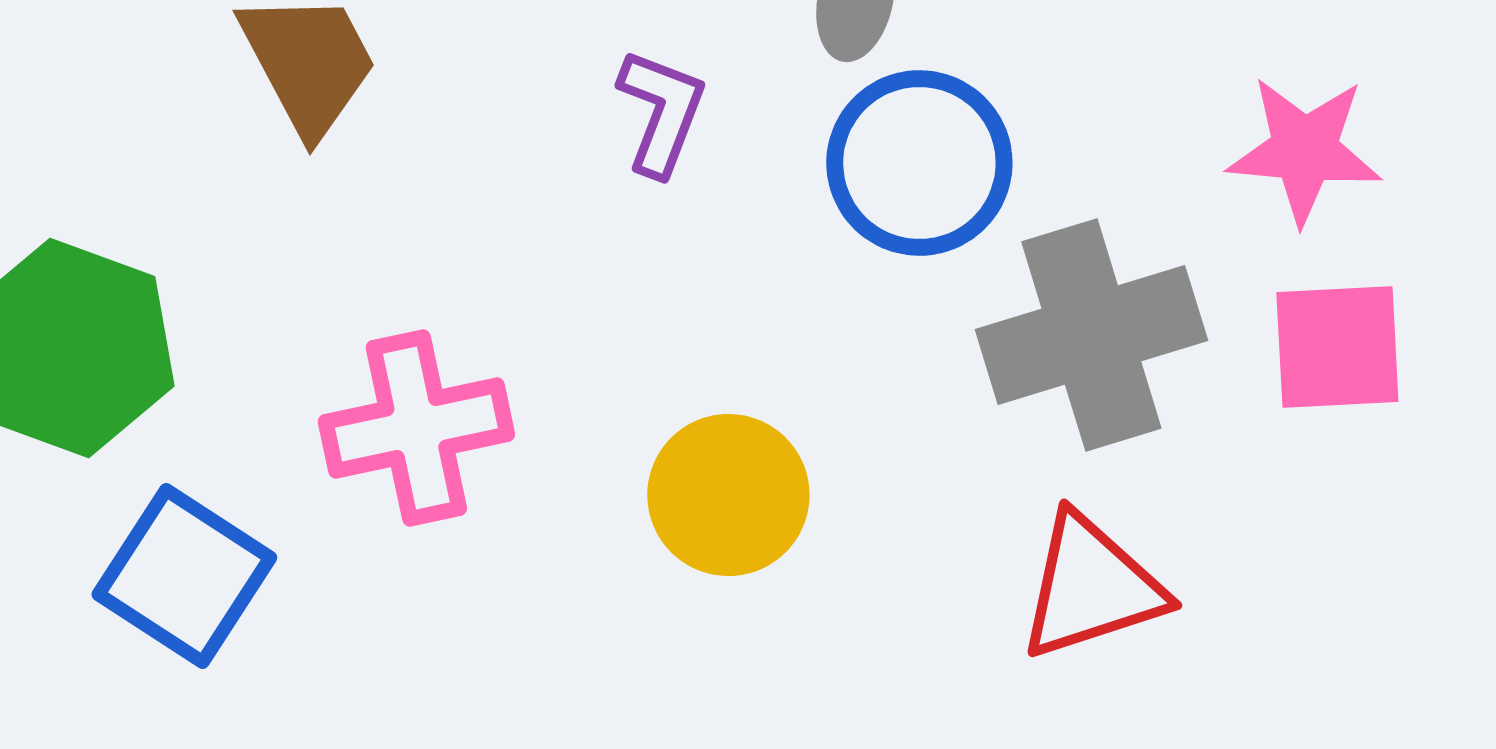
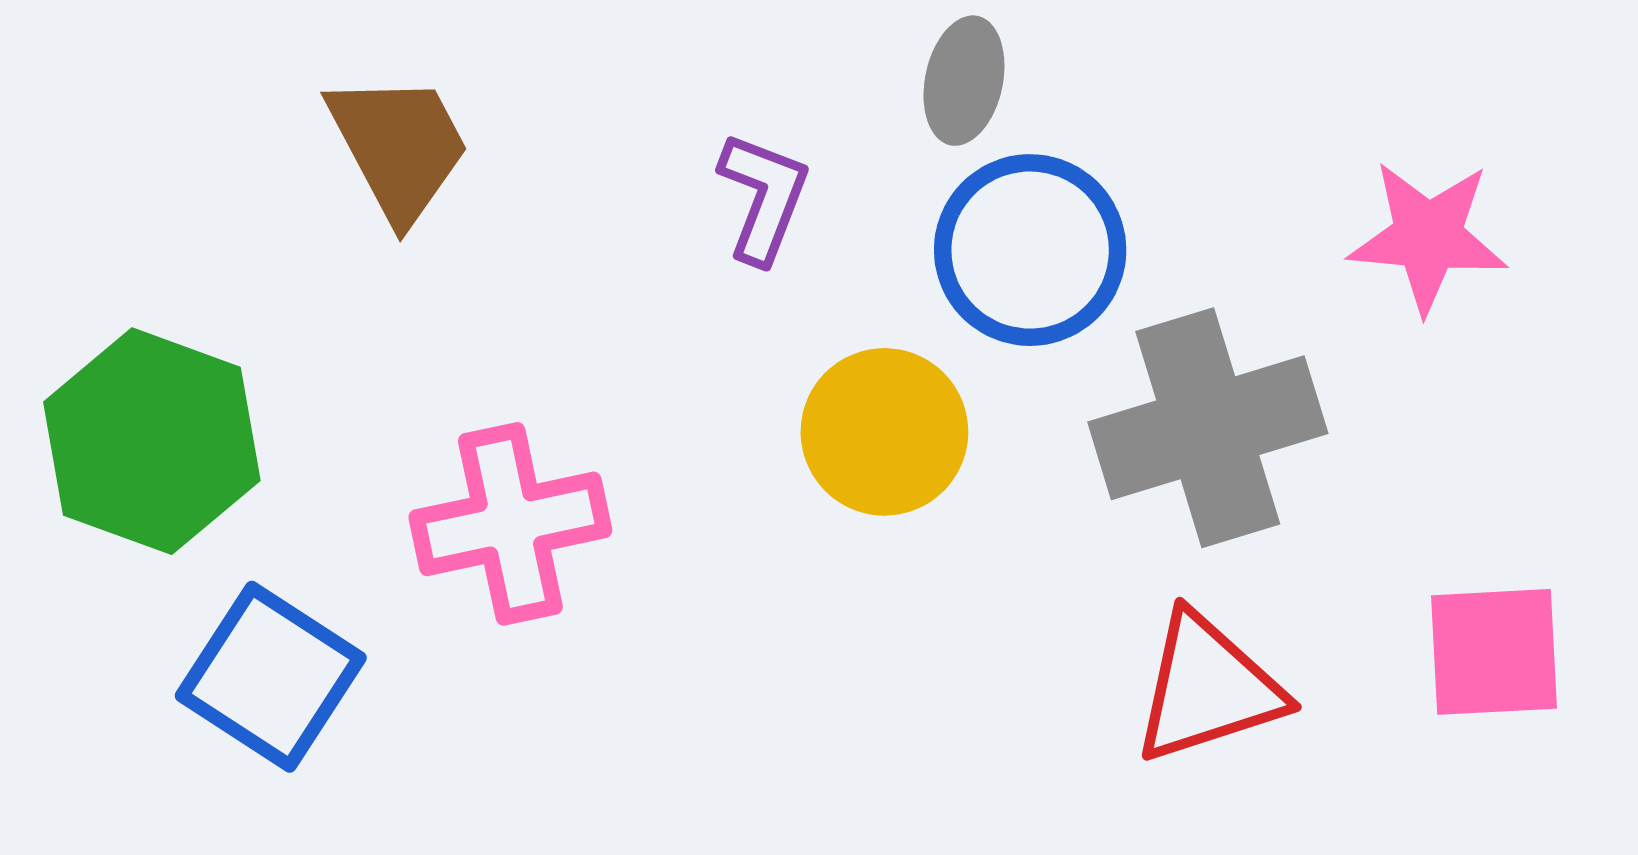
pink square: (1337, 347) -> (1494, 652), moved
yellow circle: (728, 495) -> (884, 432), moved

